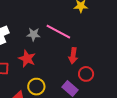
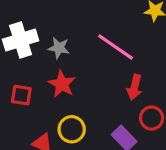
gray star: (34, 34) -> (59, 48), moved

